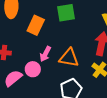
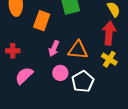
pink circle: (33, 69) -> (60, 73), moved

